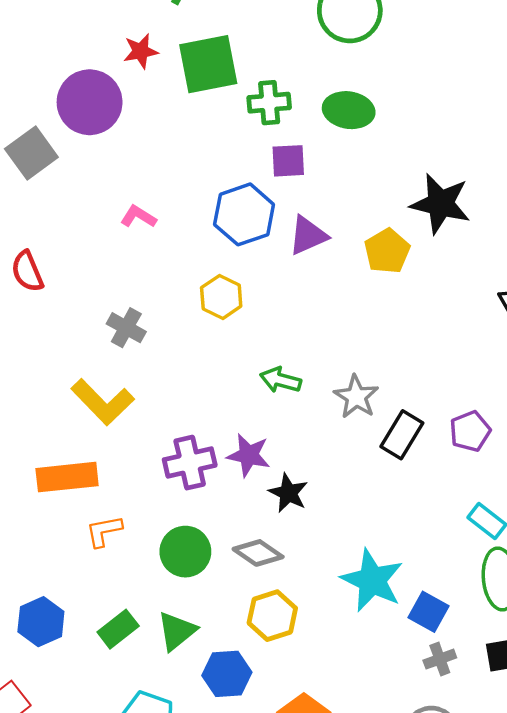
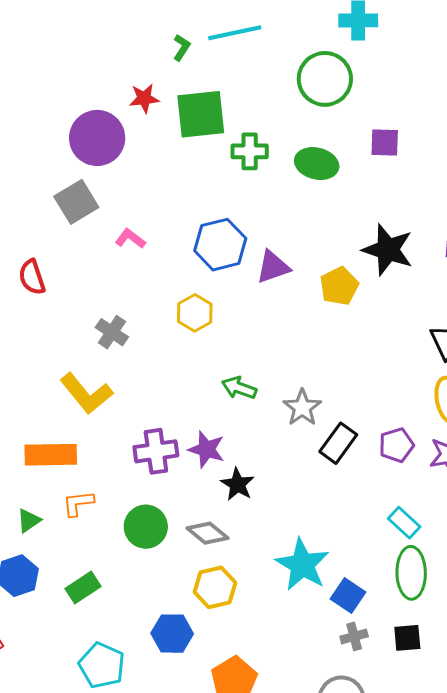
gray square: (31, 153) -> (76, 202), moved
purple square: (288, 161) -> (385, 143), moved
green triangle: (177, 631) -> (29, 521), moved, size x0.7

